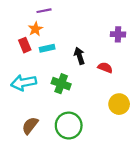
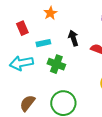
orange star: (35, 29) -> (50, 13), moved
cyan rectangle: (47, 48) -> (43, 43), moved

